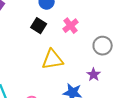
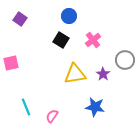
purple star: (94, 75) -> (103, 74), moved

